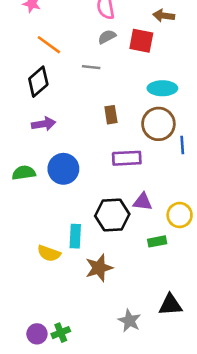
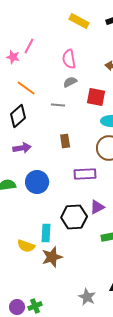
red square: (141, 41) -> (96, 97), moved
brown rectangle: (111, 115) -> (65, 141), moved
purple triangle: (143, 202) -> (97, 207), turned -35
brown star: (99, 268) -> (52, 257), moved

